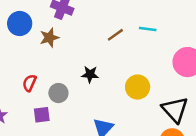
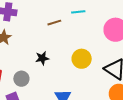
brown line: (115, 35) -> (54, 23), turned 32

